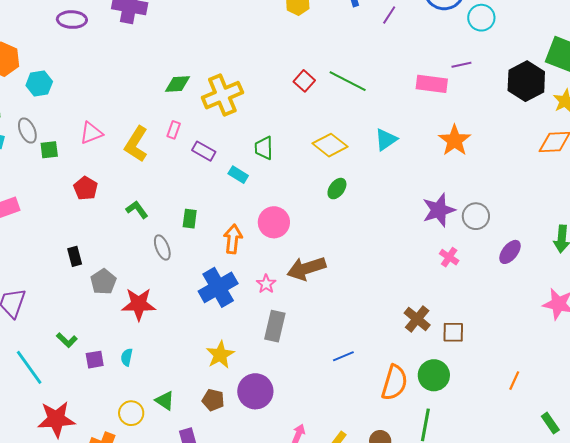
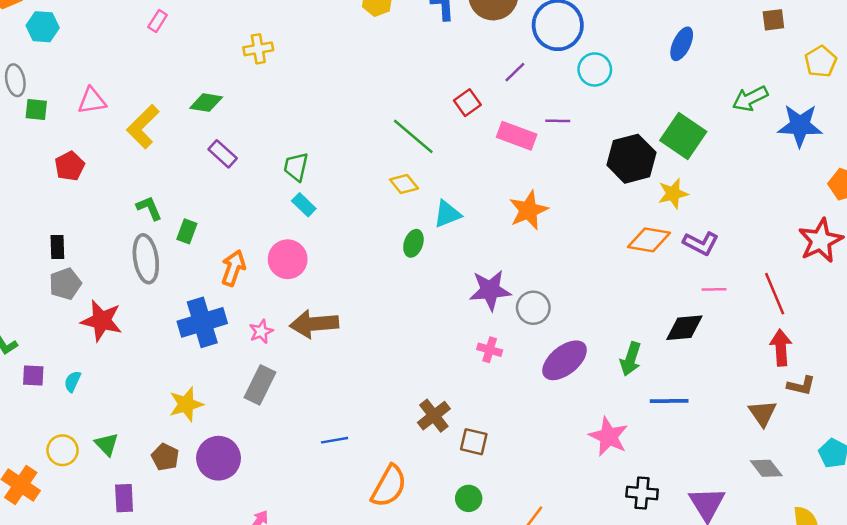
purple line: (389, 15) -> (515, 72), moved
red square: (304, 81) -> (467, 103), moved
green line: (348, 81) -> (413, 136), moved
green diamond: (177, 84) -> (206, 103), moved
yellow cross: (222, 95) -> (258, 49), moved, size x0.6
pink rectangle: (174, 130) -> (158, 21), moved
cyan triangle: (386, 140) -> (447, 214), moved
yellow diamond: (330, 145) -> (404, 184), moved, size x0.7
cyan rectangle: (238, 175) -> (304, 205), moved
green ellipse: (337, 189) -> (413, 243), moved, turned -30
green L-shape: (137, 210) -> (149, 208), moved
gray ellipse: (162, 247) -> (146, 259), size x1.5
purple ellipse: (510, 252) -> (565, 360), size x1.5
black rectangle: (75, 256) -> (57, 247), moved
pink cross: (449, 257) -> (490, 350), turned -30
green circle: (434, 375) -> (469, 498), moved, size x0.7

